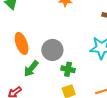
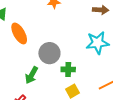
orange ellipse: (22, 43) -> (19, 33), moved

